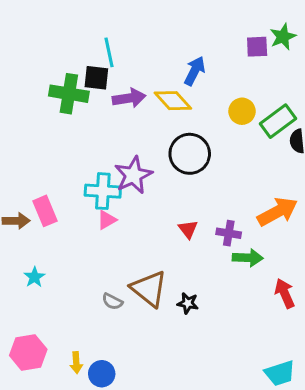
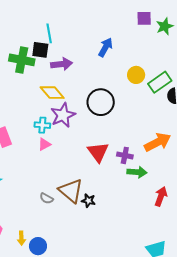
purple square: (257, 47) -> (144, 18), moved
yellow diamond: (173, 101) -> (52, 93), moved
cyan cross: (103, 191) -> (42, 125), size x0.7
red triangle: (188, 229) -> (98, 152), size x1.6
red arrow: (285, 293) -> (161, 196), turned 42
black star: (188, 303) -> (88, 201), moved

